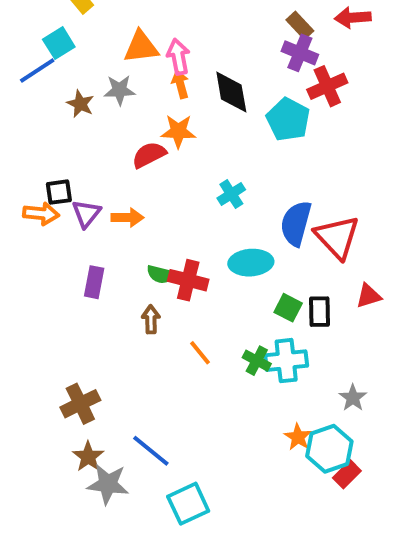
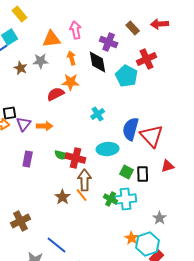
purple cross: (300, 53) -> (109, 42), moved
pink arrow: (178, 57) -> (76, 30), moved
brown arrow: (151, 319) -> (85, 180), moved, size x1.5
brown star: (88, 457) -> (63, 197), moved

